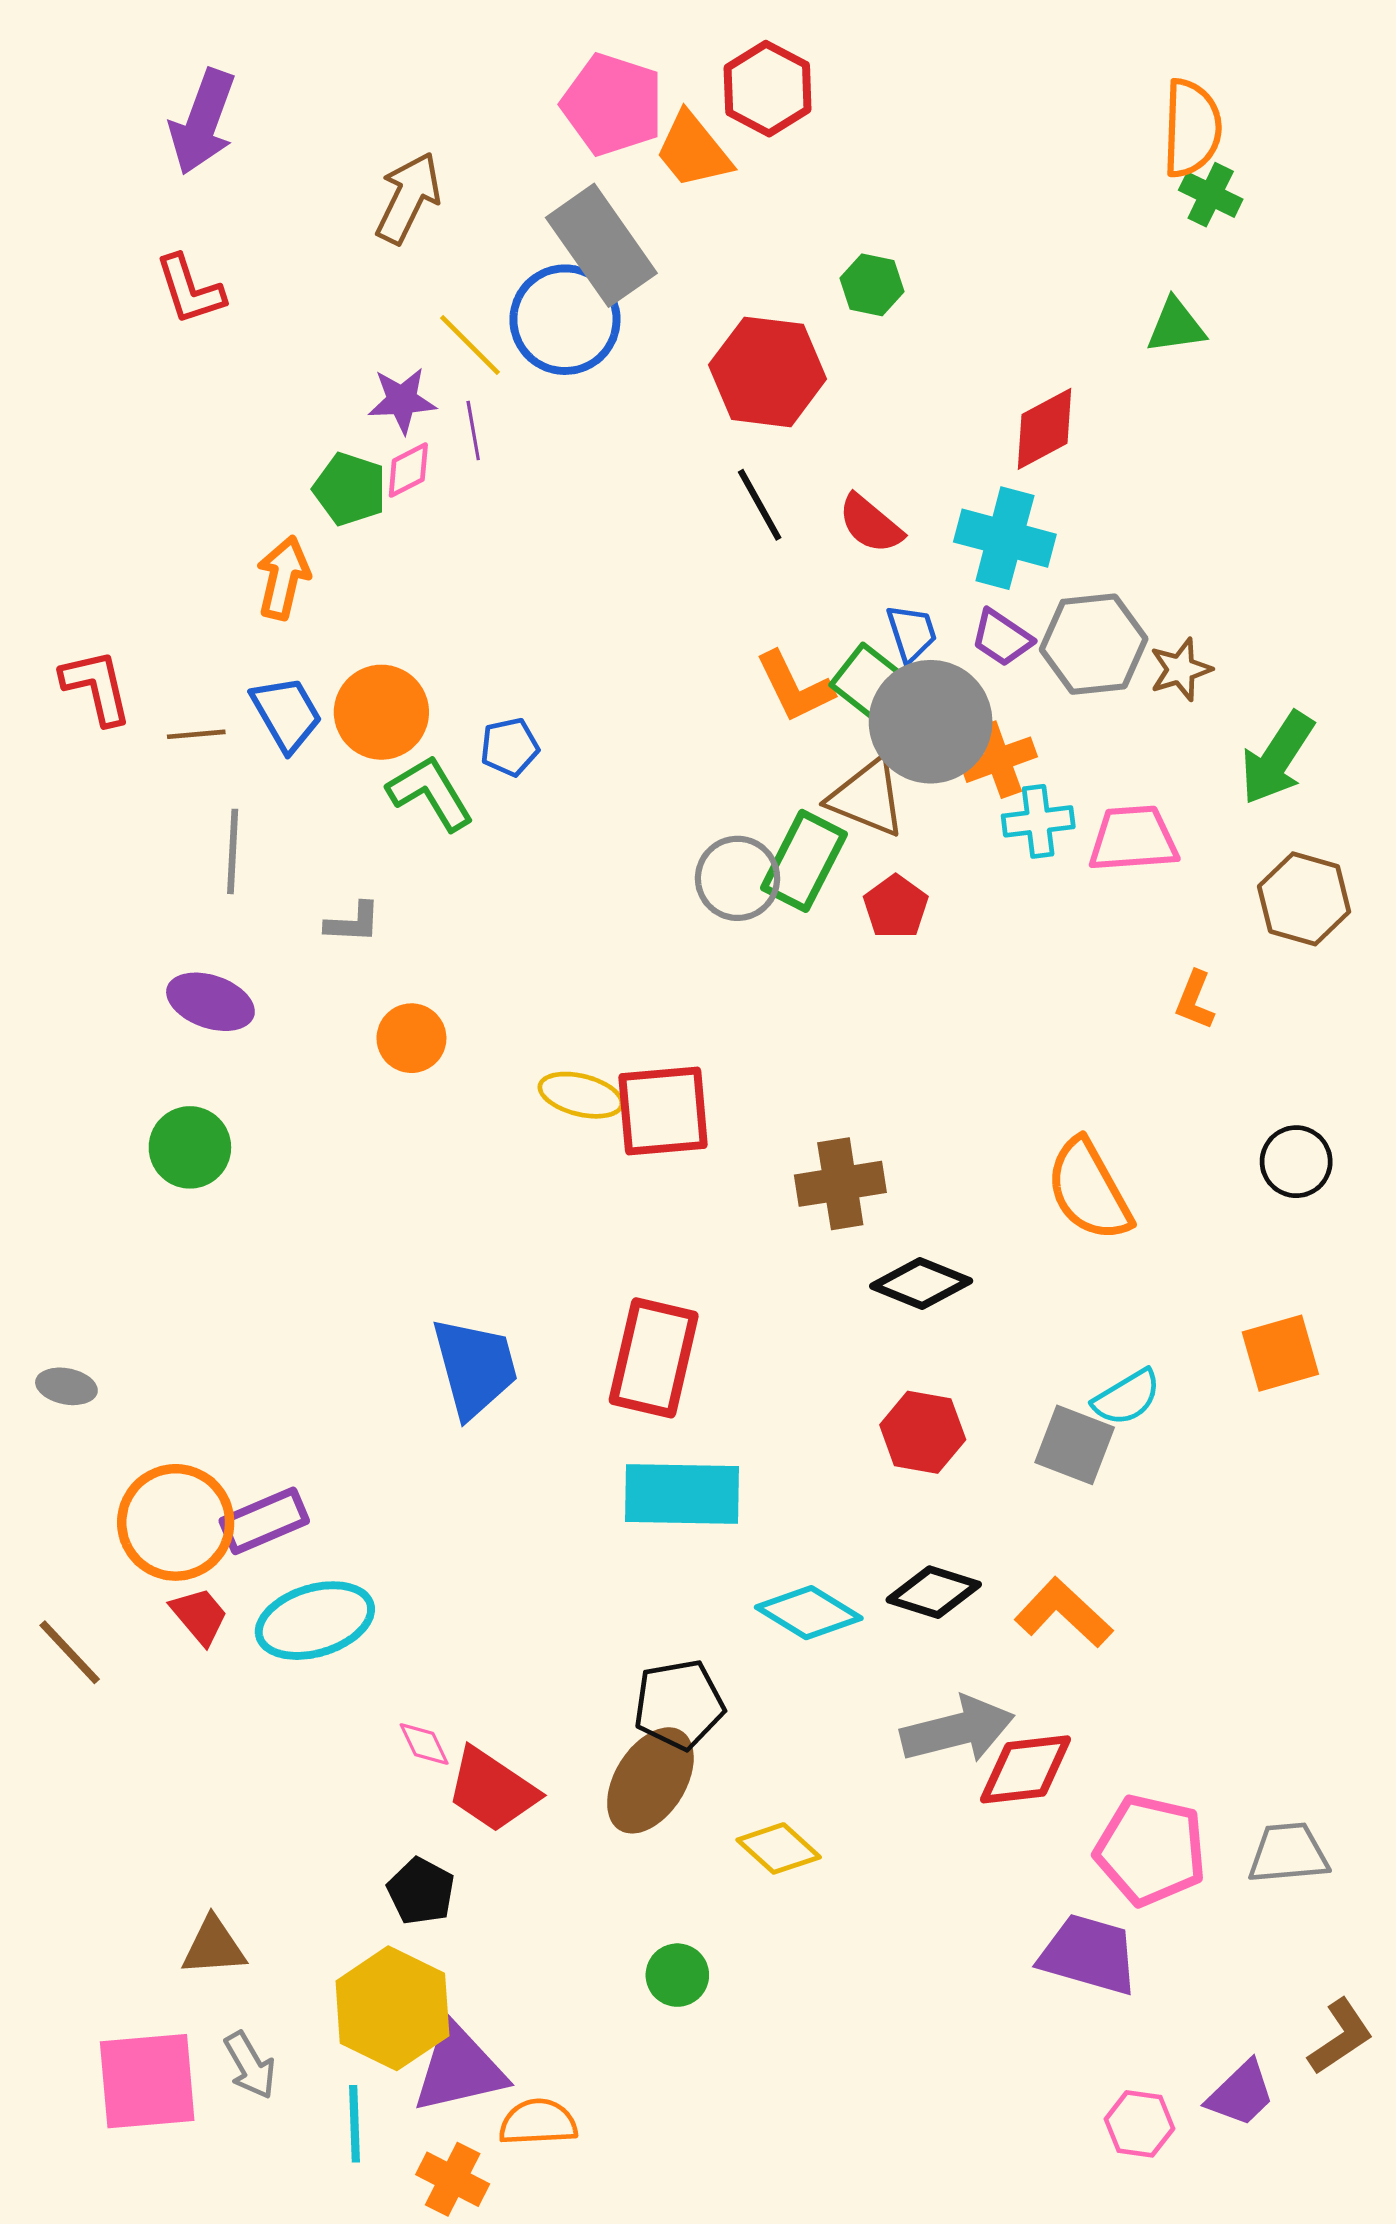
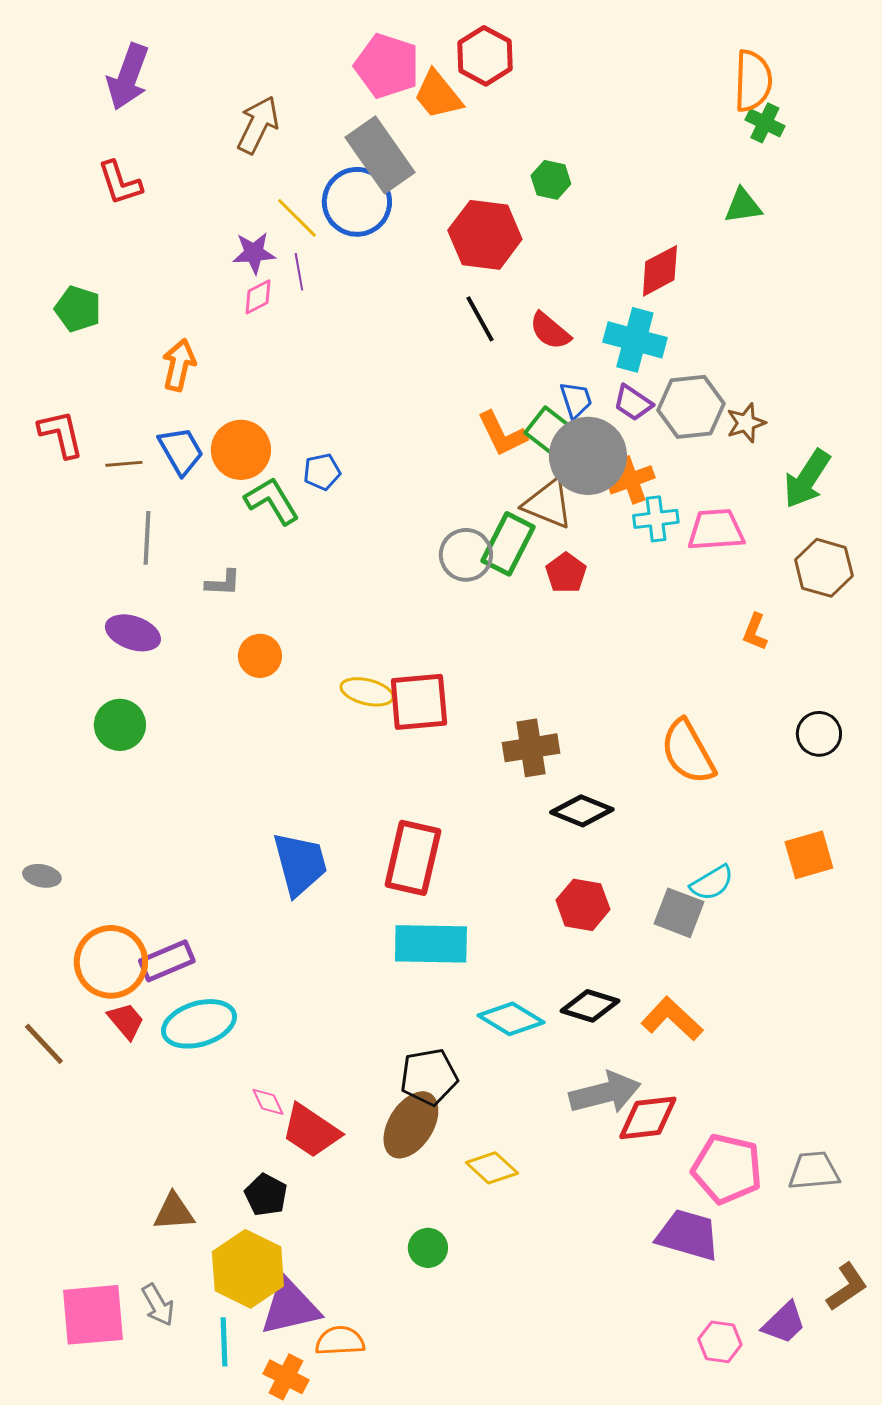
green pentagon: (350, 489) -> (78, 309), moved
brown triangle: (214, 1947) -> (174, 1212), moved

